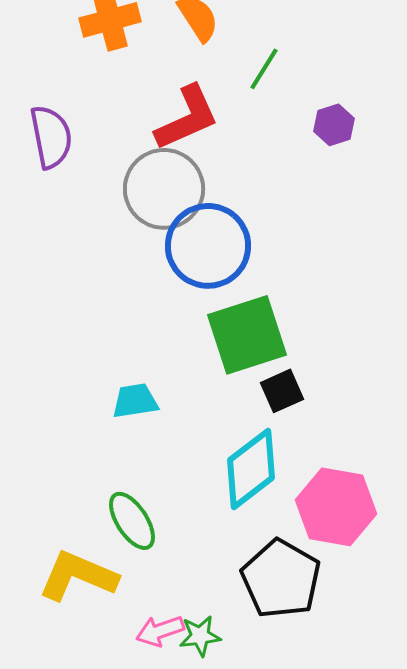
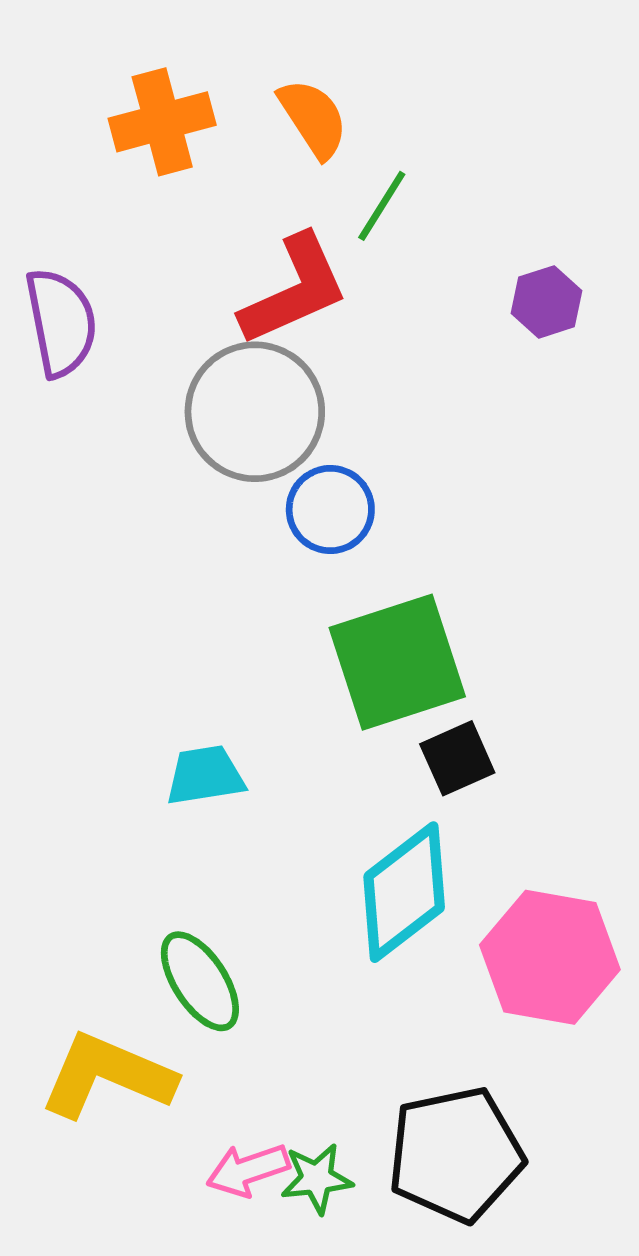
green line: (264, 69) -> (382, 206), moved
blue circle: (208, 246) -> (330, 510), size x0.6
black pentagon: (281, 579) -> (456, 1155), moved, turned 30

